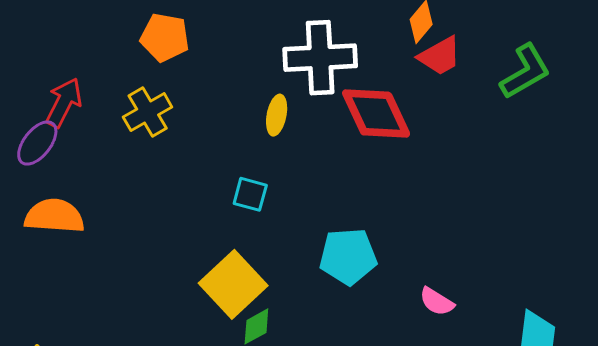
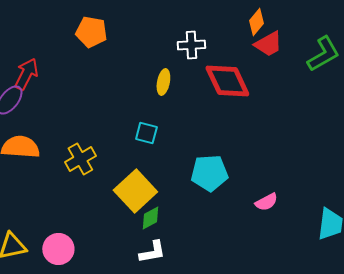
white cross: (320, 58) -> (191, 45), size x0.6
yellow cross: (148, 112) -> (80, 159), moved
pink semicircle: (437, 302) -> (266, 202), turned -60

